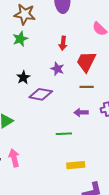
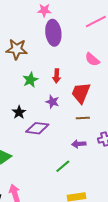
green star: (20, 39) -> (30, 80), moved
green line: (64, 134) -> (63, 166), turned -35

